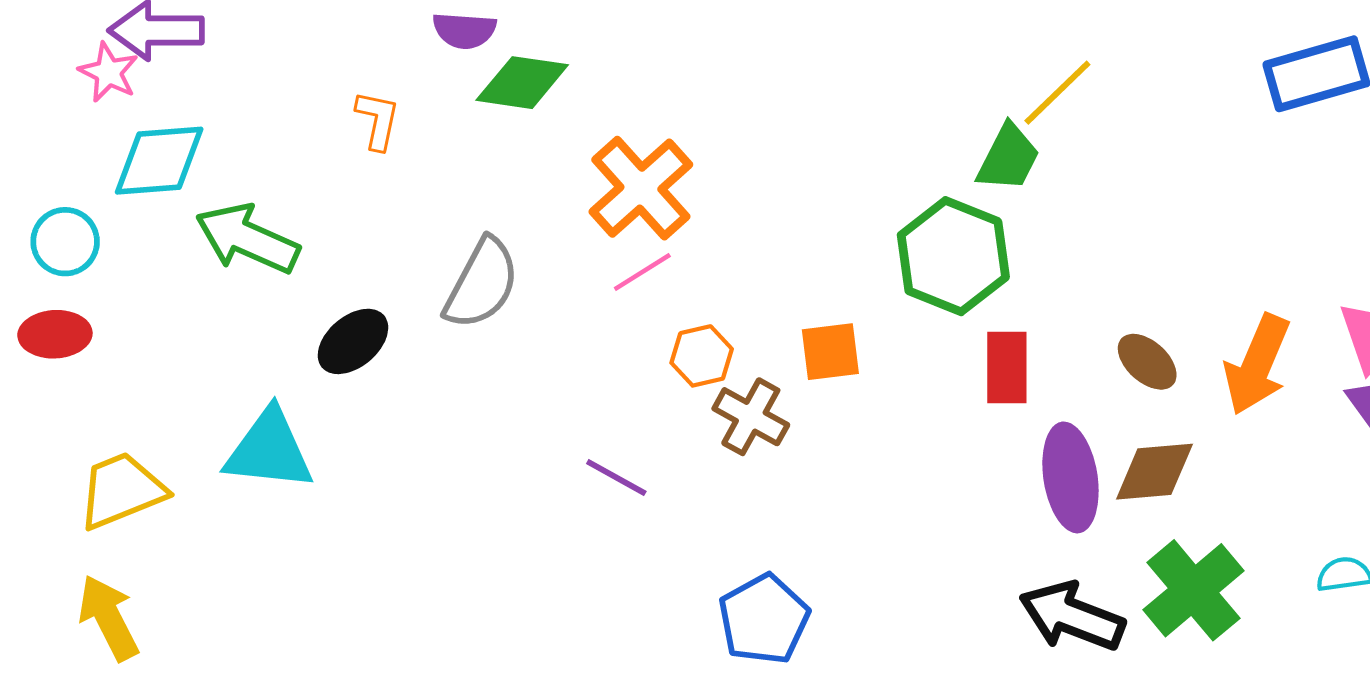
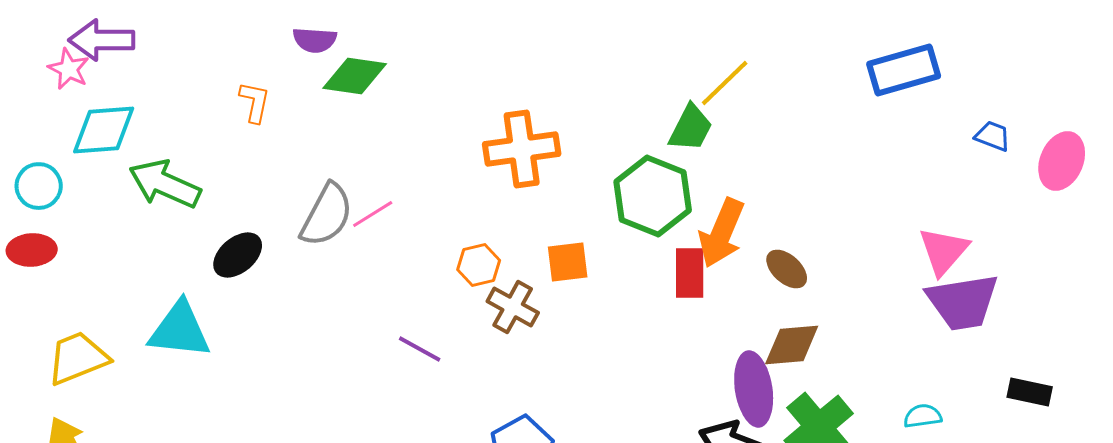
orange cross: (641, 188) -> (522, 149), moved, turned 34
pink line: (642, 272) -> (373, 214), moved
orange arrow: (1257, 365) -> (722, 233), moved
purple ellipse: (1070, 477) -> (754, 389), moved

